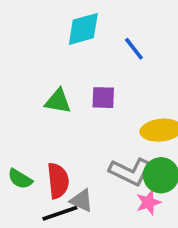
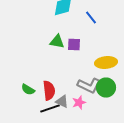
green triangle: (58, 101) -> (57, 42), moved
pink star: (148, 202) -> (79, 102), moved

